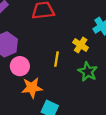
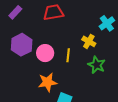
pink circle: (20, 66) -> (45, 53), moved

